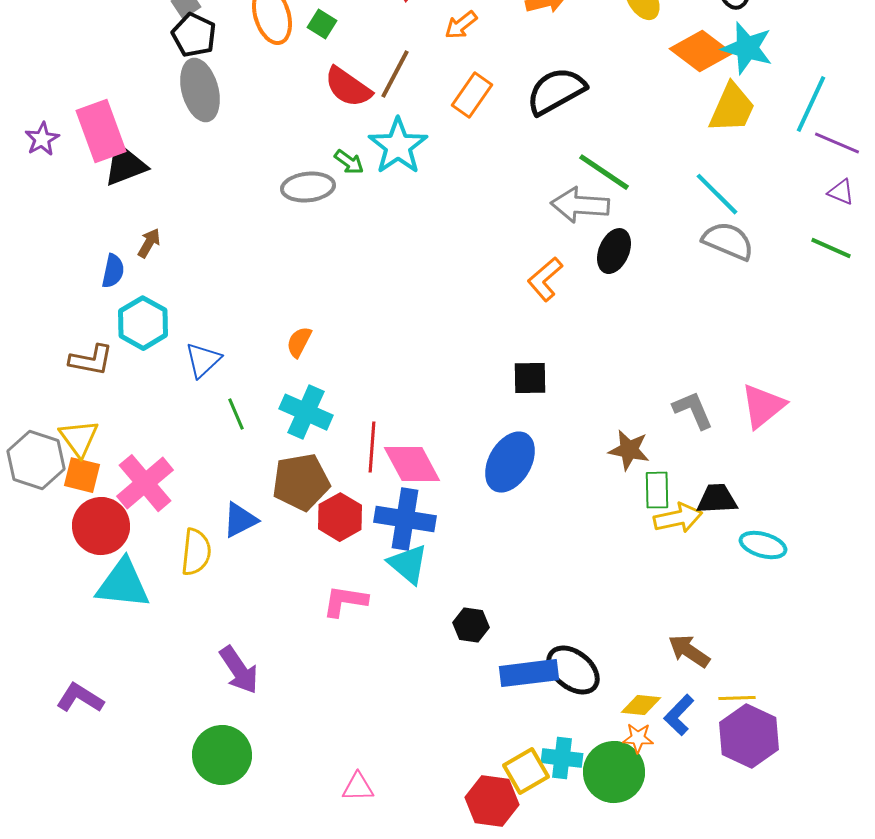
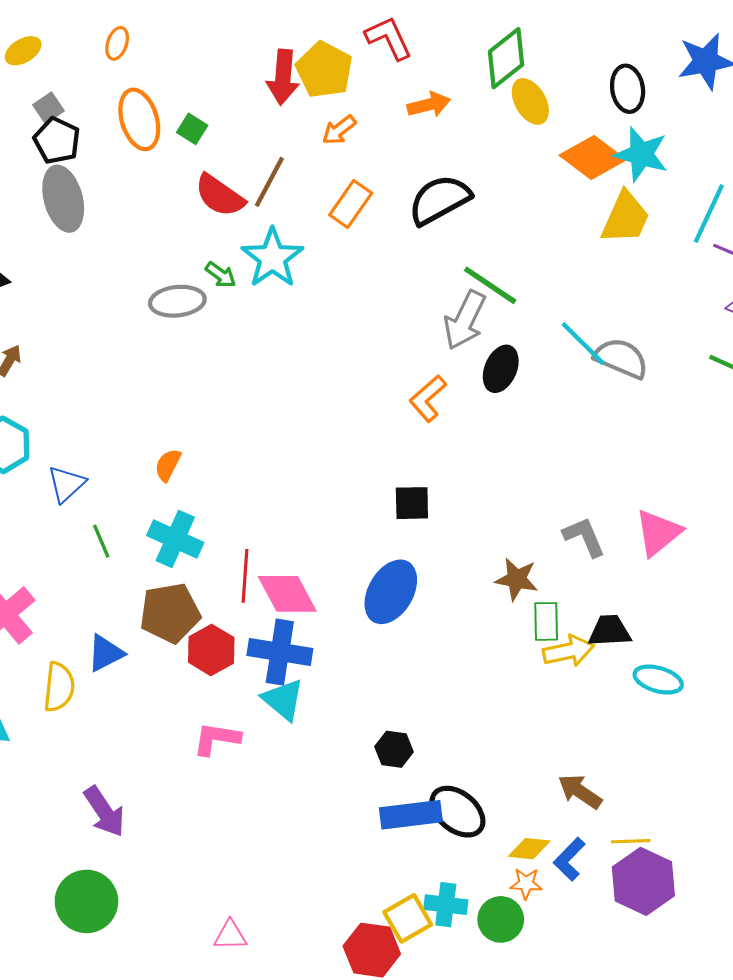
cyan line: (717, 194) -> (583, 343), moved
gray arrow: (580, 205) -> (465, 320), turned -68
black hexagon: (471, 625) -> (394, 749), moved
green circle: (614, 772) -> (501, 919), size x0.7

